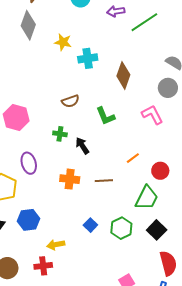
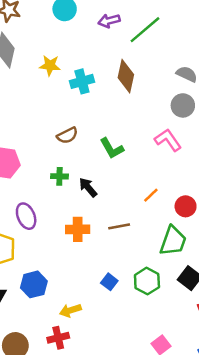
brown diamond: (123, 75) -> (126, 76), moved

